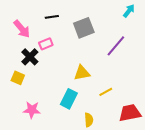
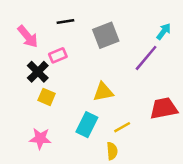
cyan arrow: (129, 11) -> (164, 31), moved
yellow square: (18, 78) -> (47, 97), moved
yellow line: (106, 92) -> (122, 127), moved
red trapezoid: (130, 113) -> (164, 108), moved

